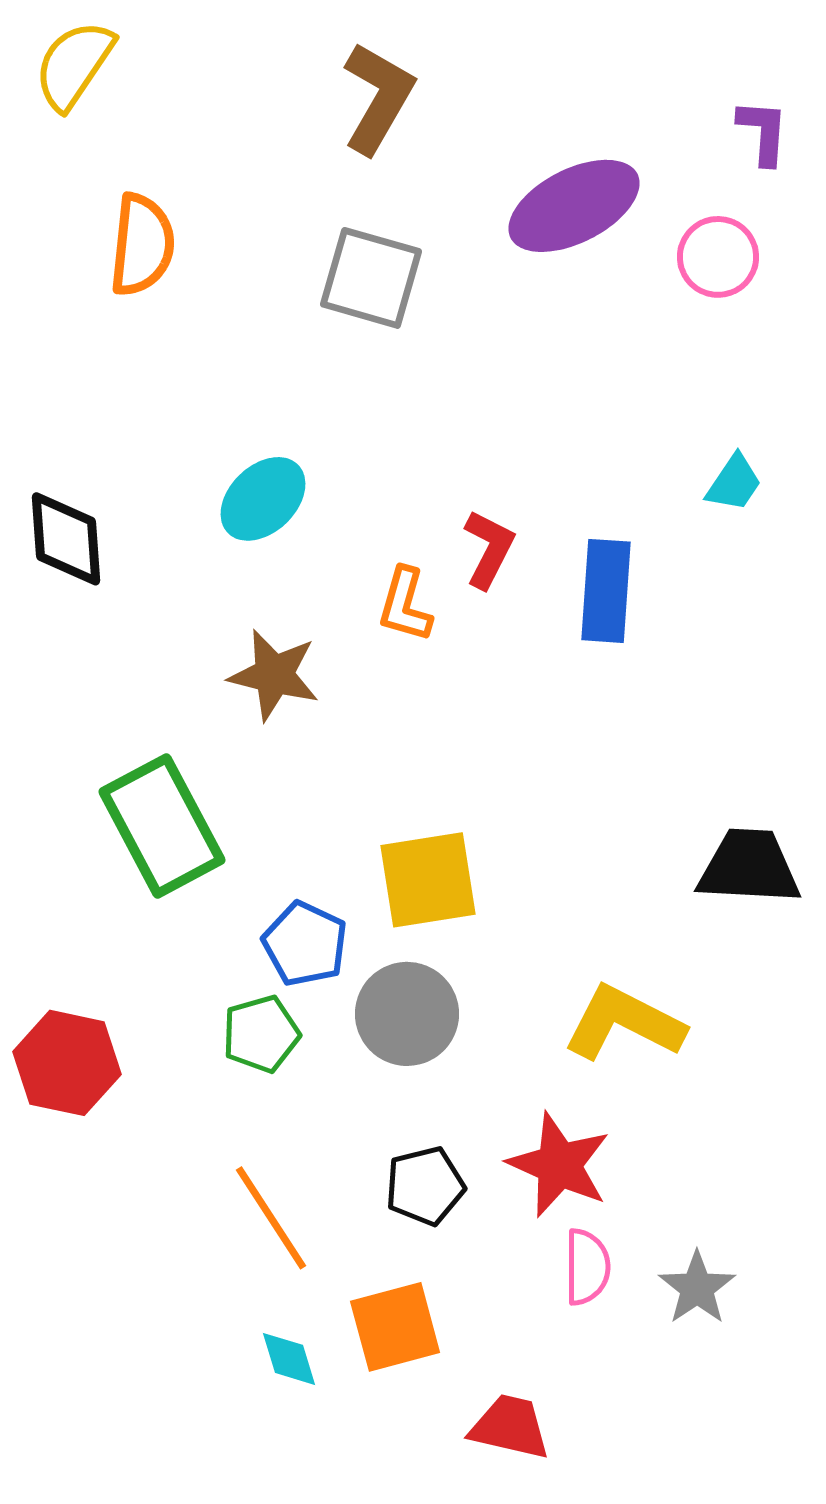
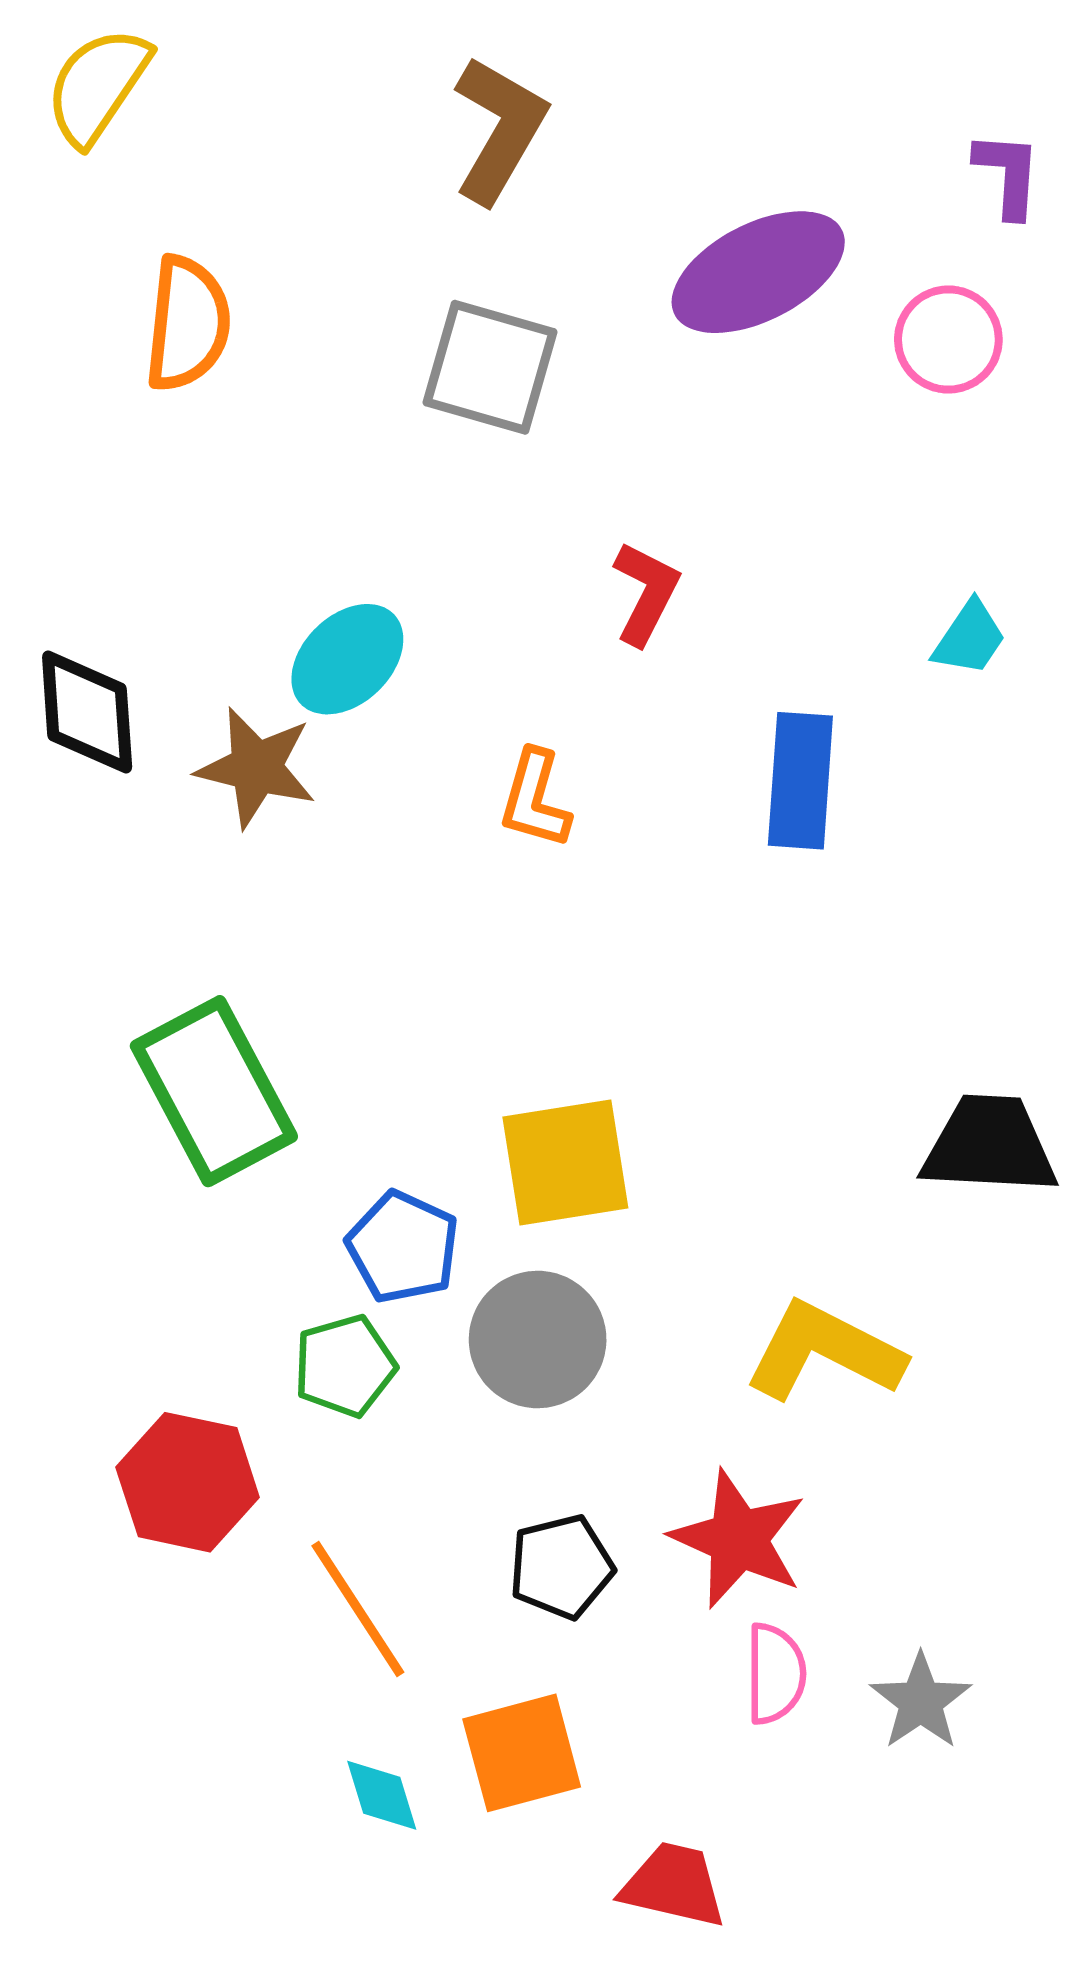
red L-shape: (489, 549) -> (646, 593), moved
brown star: (274, 675) -> (256, 768), moved
red hexagon: (67, 1063) -> (188, 1482), moved

